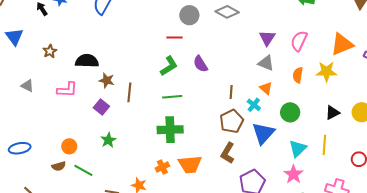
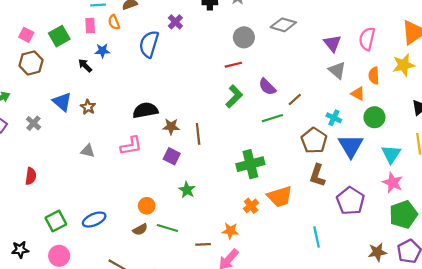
brown star: (50, 51) -> (88, 107), moved
gray triangle: (266, 63) -> (337, 70), turned 30
orange triangle: (266, 88) -> (358, 94), moved
brown line: (231, 92) -> (295, 100), moved, turned 56
green line: (172, 97) -> (272, 118), moved

